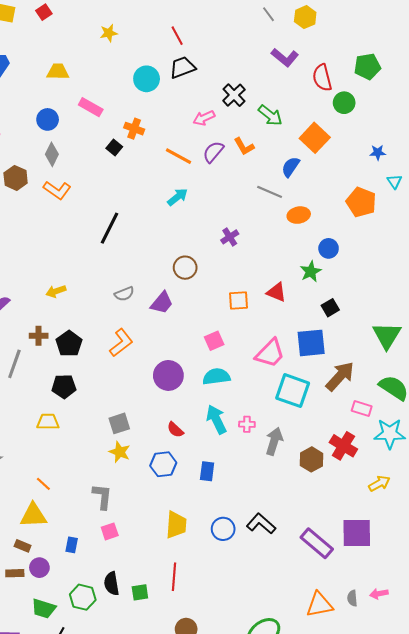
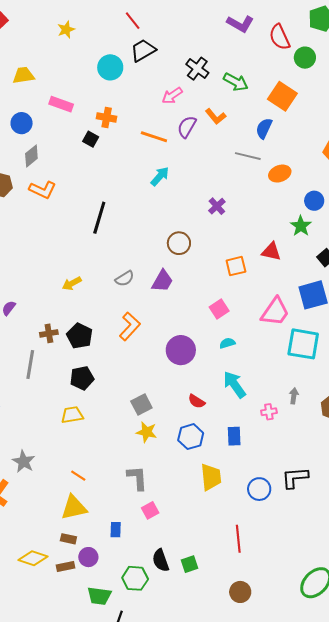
gray diamond: (52, 154) -> (31, 156), turned 35
yellow arrow: (56, 291) -> (72, 283), moved
cyan semicircle: (216, 377) -> (227, 343), size x0.6
pink cross: (247, 424) -> (269, 412), moved
gray arrow: (274, 441) -> (294, 396), size x0.6
black L-shape: (261, 524) -> (295, 478), turned -36
yellow trapezoid: (176, 525) -> (211, 477), moved
red line: (174, 577) -> (238, 539), moved

